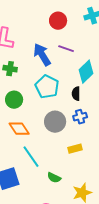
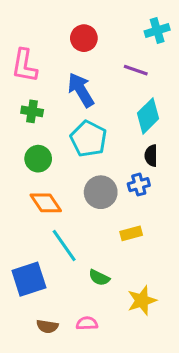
red circle: (58, 21) -> (84, 38), moved
purple line: (66, 49) -> (136, 70), moved
black semicircle: (76, 94) -> (151, 156), moved

